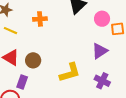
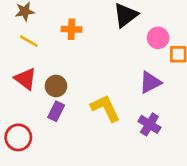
yellow L-shape: (70, 72) -> (105, 108), turned -105
purple rectangle: (22, 82) -> (56, 111), moved

